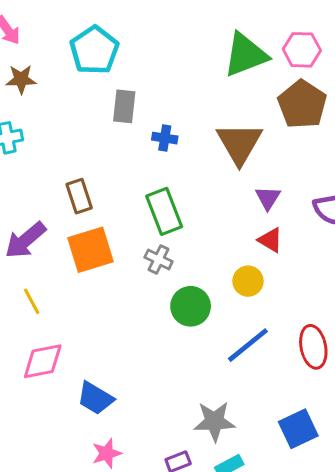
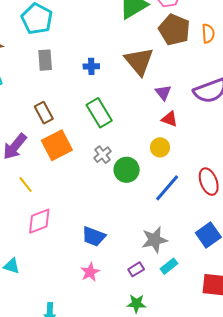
gray rectangle: (124, 106) -> (45, 60), moved
gray cross: (159, 259) -> (102, 155), moved, turned 36
blue trapezoid: (95, 398) -> (94, 236), moved

